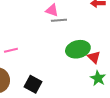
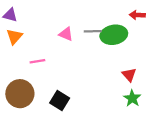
pink triangle: (52, 10) -> (66, 34), moved
green ellipse: (78, 49) -> (114, 35), moved

